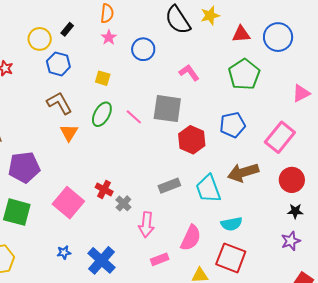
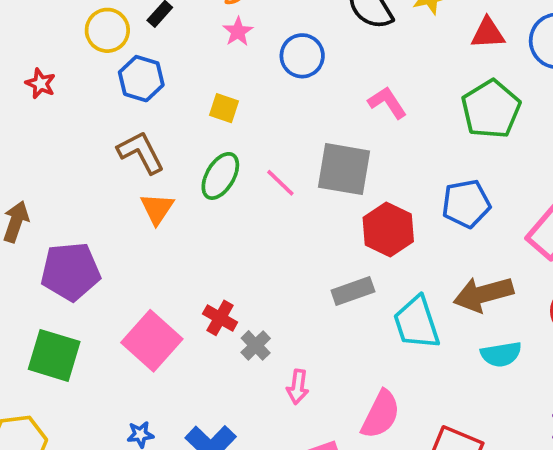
gray rectangle: (169, 186) -> (353, 291), moved
cyan semicircle: (232, 224) -> (501, 354), moved
pink arrow: (146, 225) -> (298, 387), size x0.7

